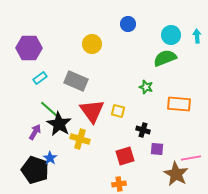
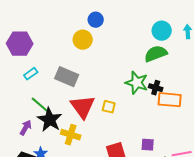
blue circle: (128, 24) -> (96, 20), moved
green star: (146, 87) -> (137, 83), size x1.6
black cross: (143, 130) -> (156, 88), moved

